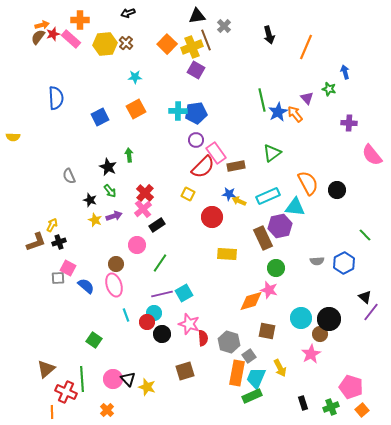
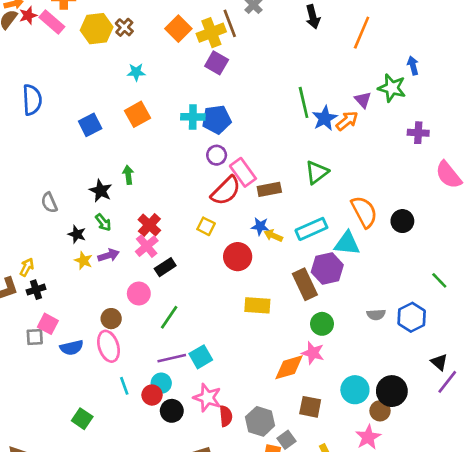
green star: (329, 89) -> (392, 88), size x1.5
orange arrow: (295, 114) -> (347, 121), turned 90
blue semicircle: (86, 286) -> (72, 348), turned 126

